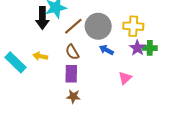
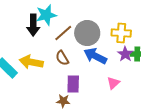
blue arrow: (106, 50) -> (95, 56), size x1.6
yellow arrow: (40, 56) -> (31, 62), size x1.6
purple rectangle: (71, 74) -> (73, 84), moved

